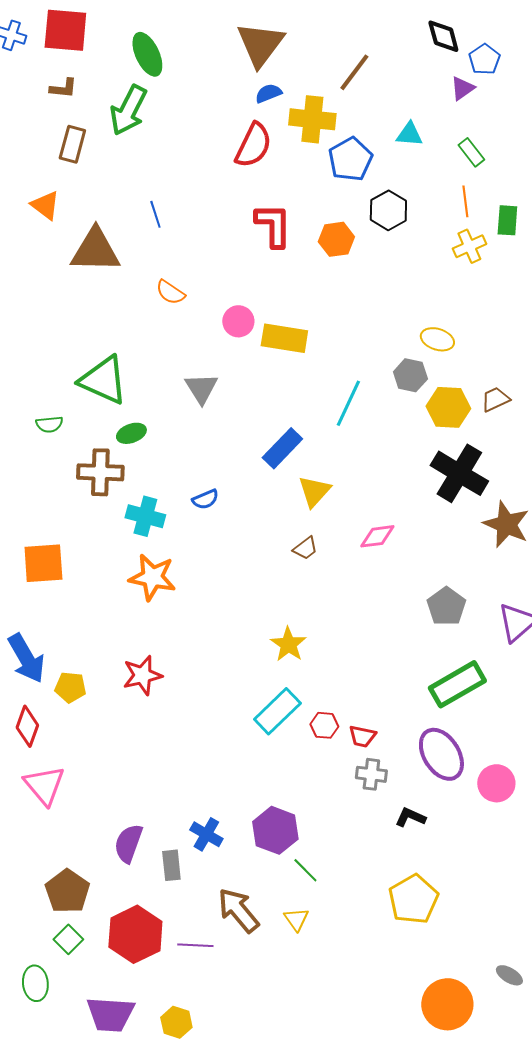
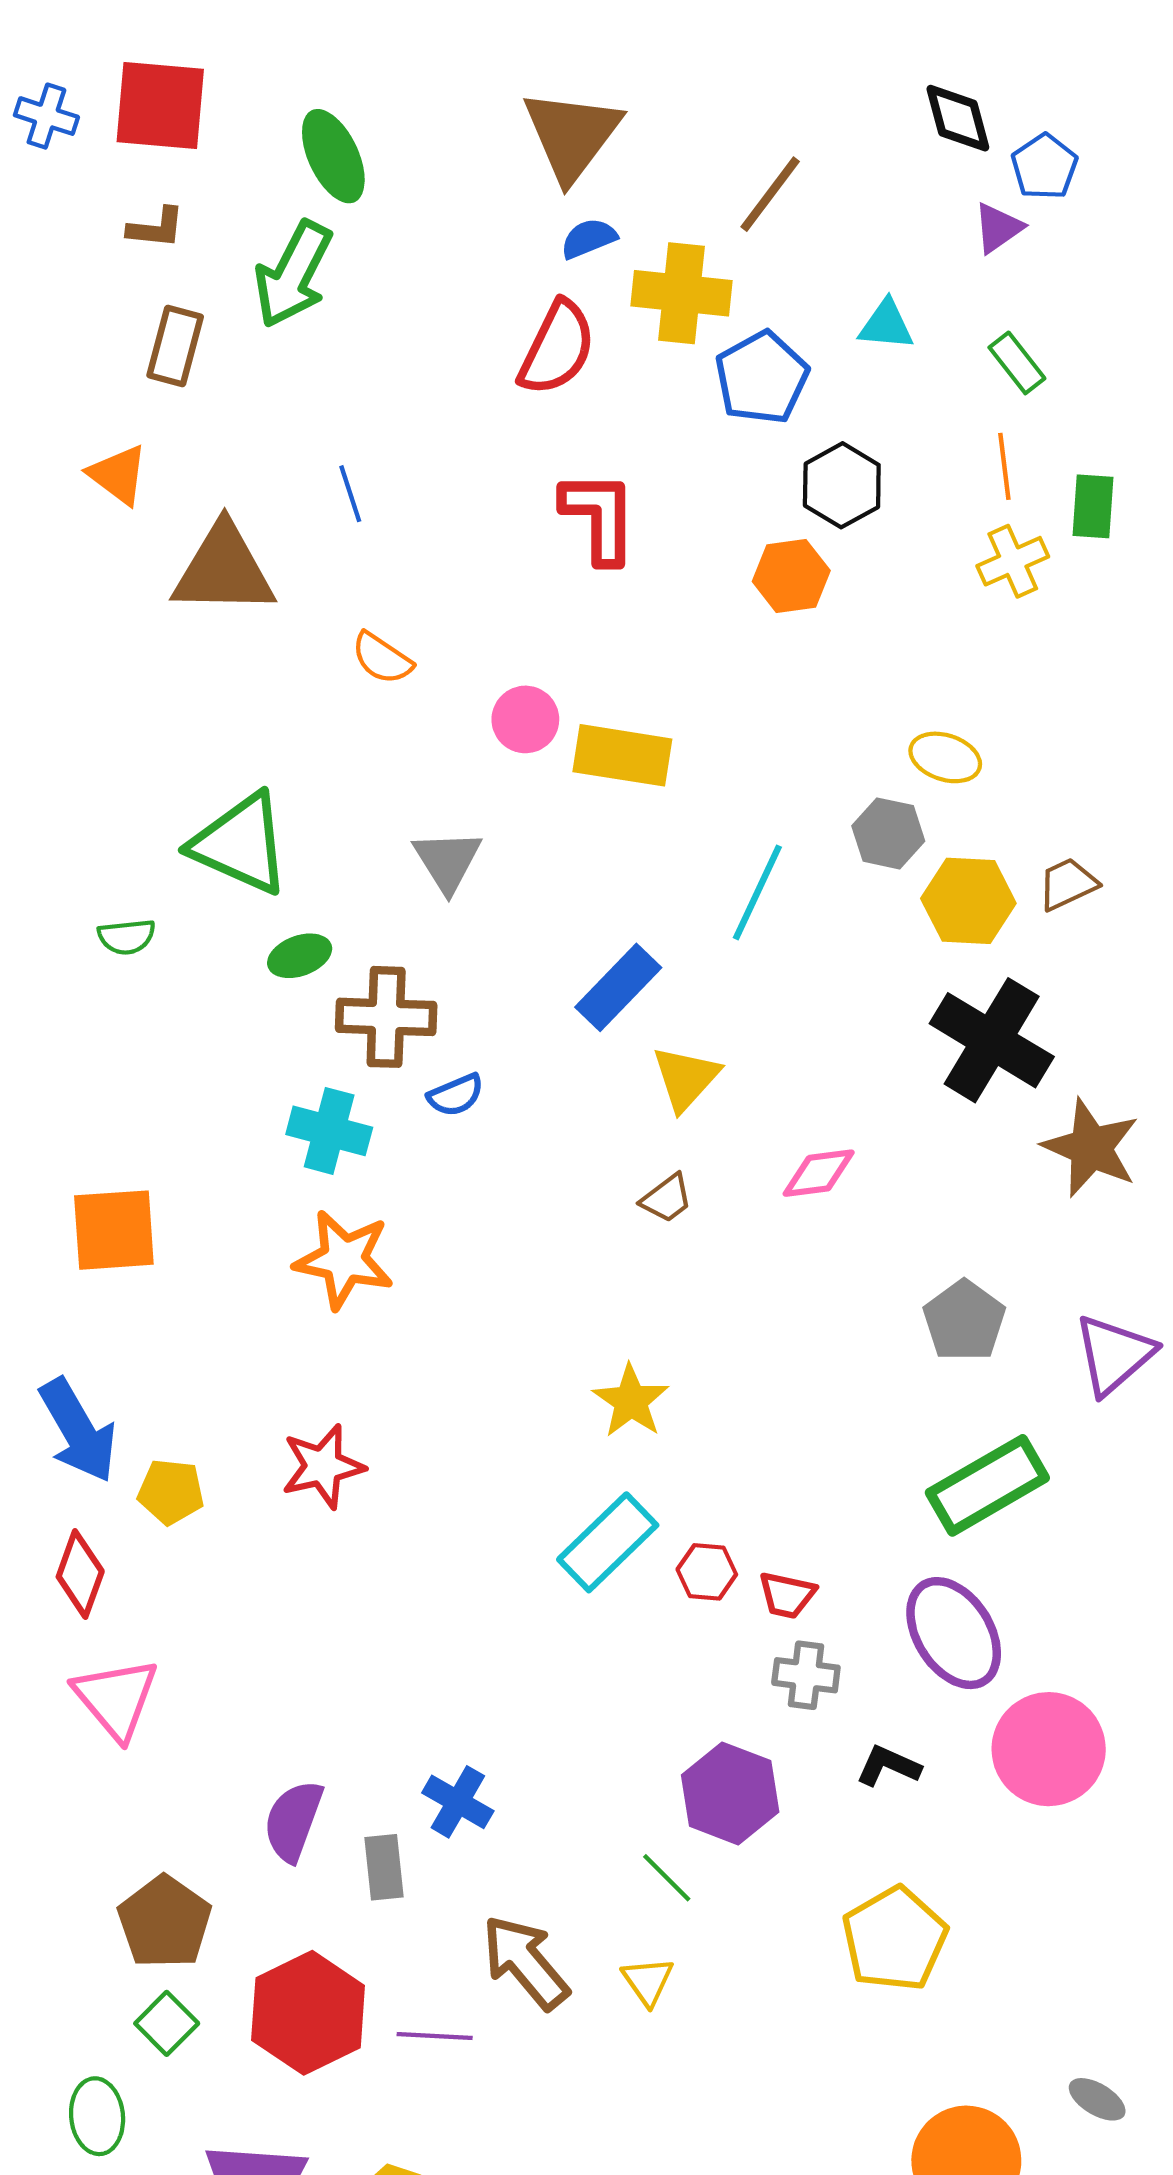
orange hexagon: (336, 239) -> (791, 576), moved
brown cross: (100, 472) -> (386, 1017), moved
pink circle: (496, 783) -> (1049, 1749), moved, size x1.4
purple hexagon: (275, 830) -> (730, 1793), moved

